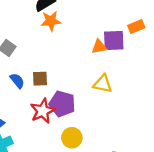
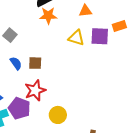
orange triangle: (99, 47) -> (85, 11), moved
yellow triangle: (103, 84) -> (76, 38), moved
purple pentagon: (62, 104) -> (19, 108), moved

